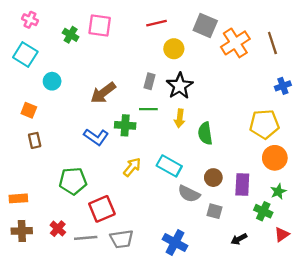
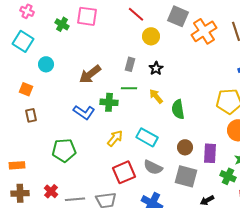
red line: (156, 23) -> (136, 14), turned 54
black star: (180, 86) -> (156, 68), size x0.6
yellow arrow: (180, 118) -> (156, 96), turned 133
gray semicircle: (189, 194) -> (153, 167), moved
red square: (102, 209) -> (124, 172), moved
gray square: (214, 211) -> (186, 176), size x1.6

